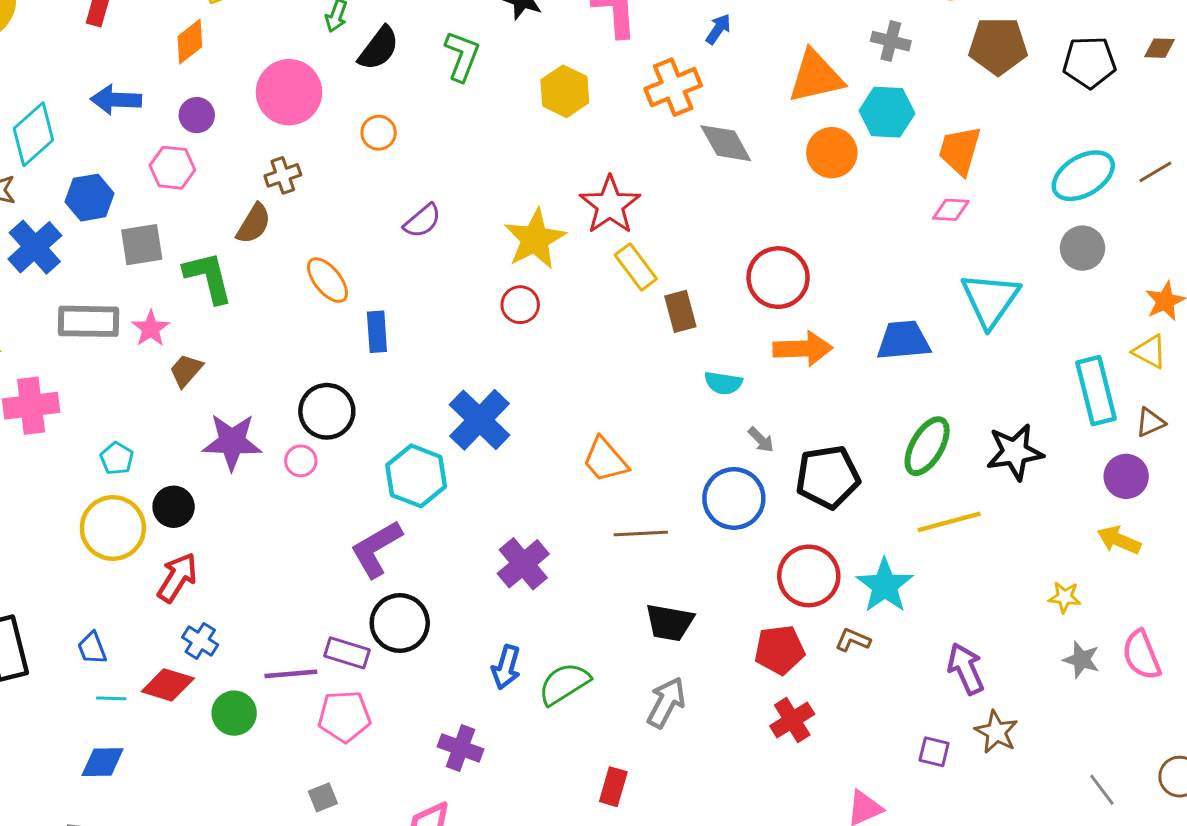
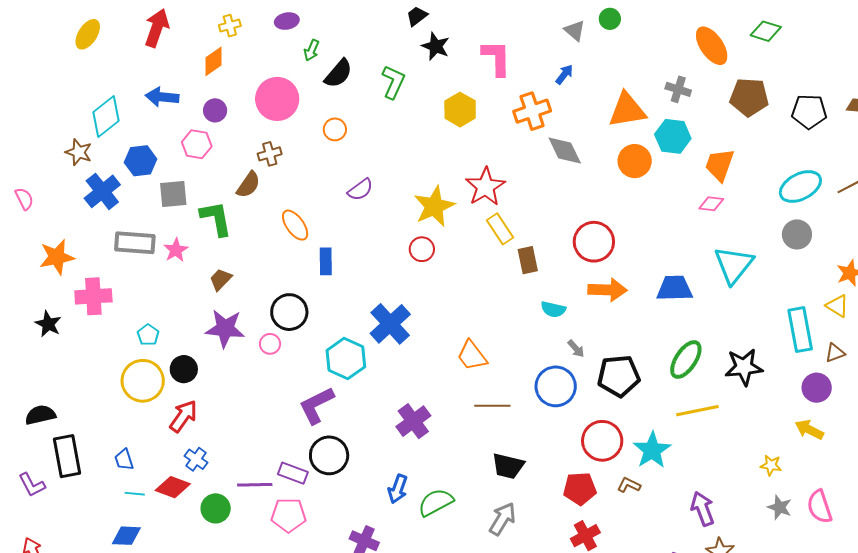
brown trapezoid: (186, 370) -> (221, 279), moved

